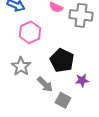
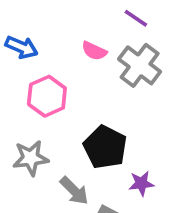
gray cross: (81, 15) -> (140, 65), turned 30
gray star: (21, 66) -> (31, 158), turned 30

